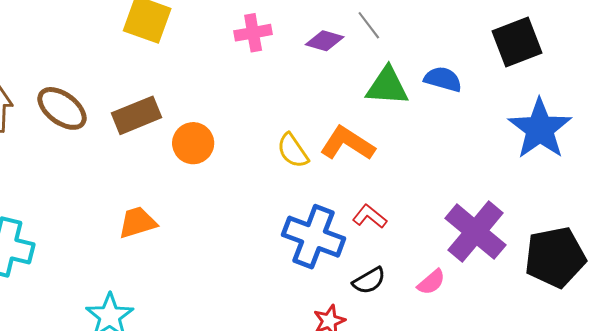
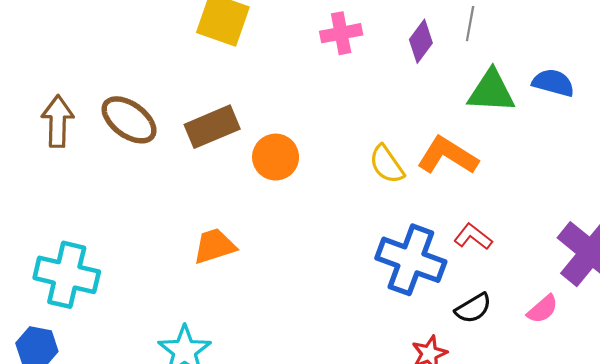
gray line: (369, 25) -> (470, 24), turned 48
purple diamond: (325, 41) -> (421, 41), turned -69

